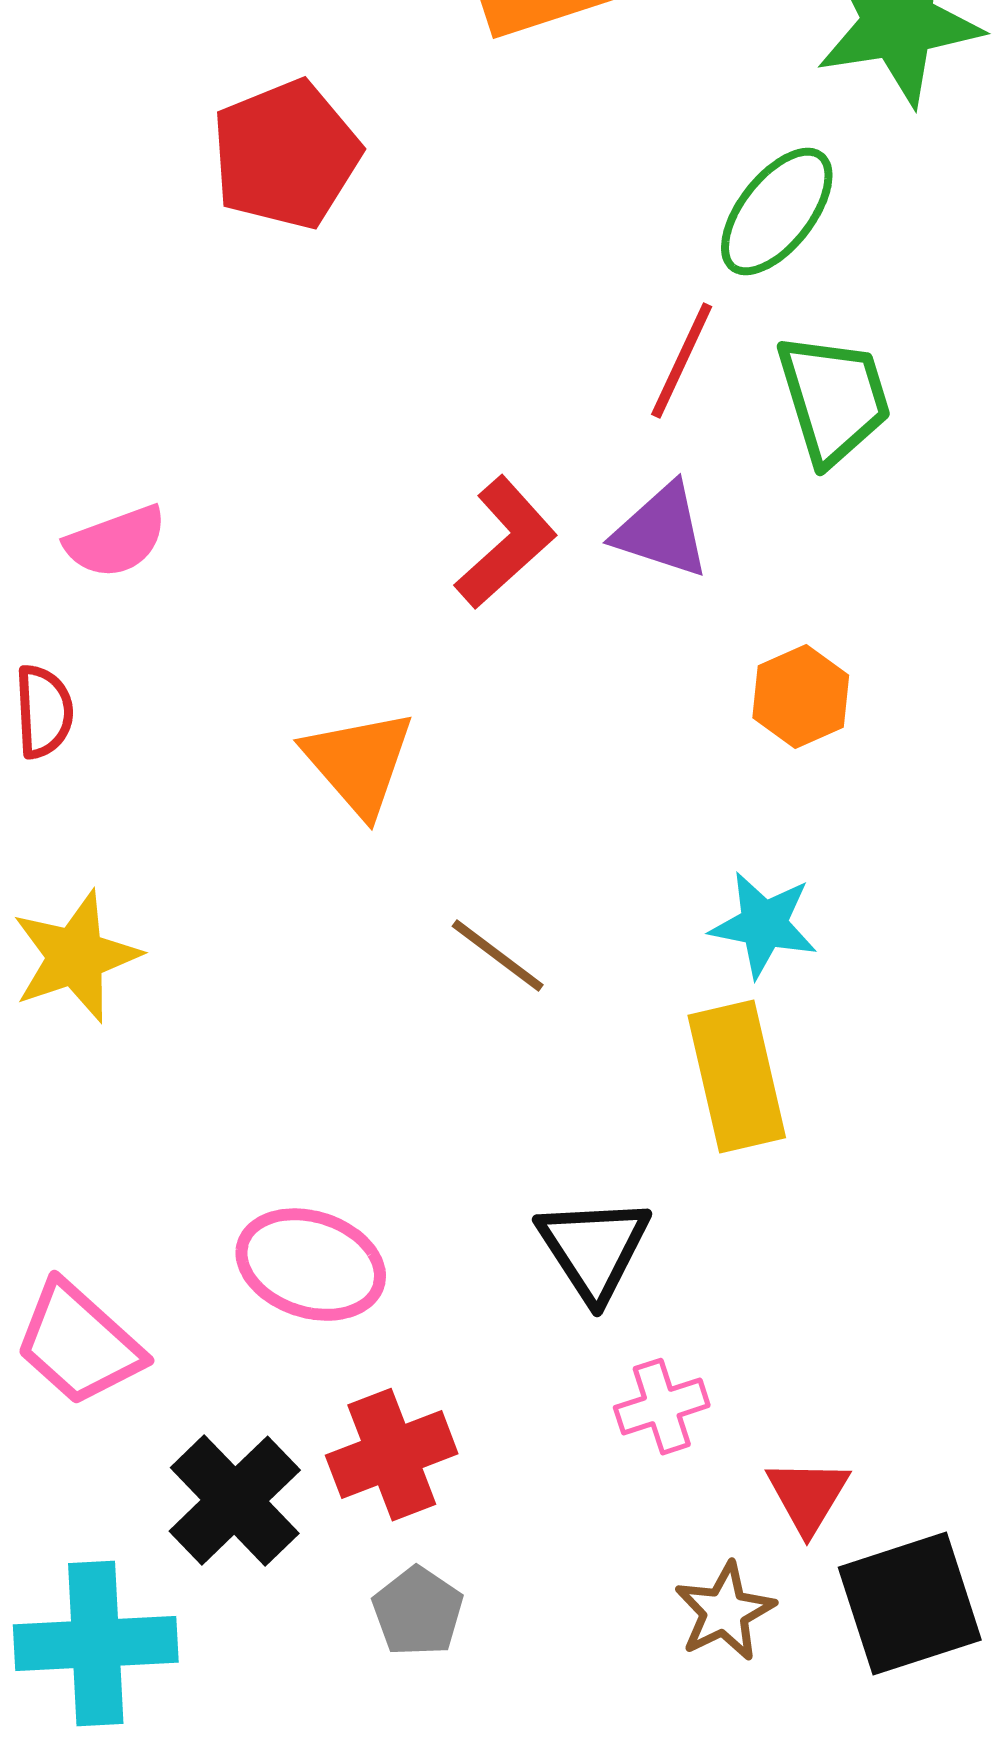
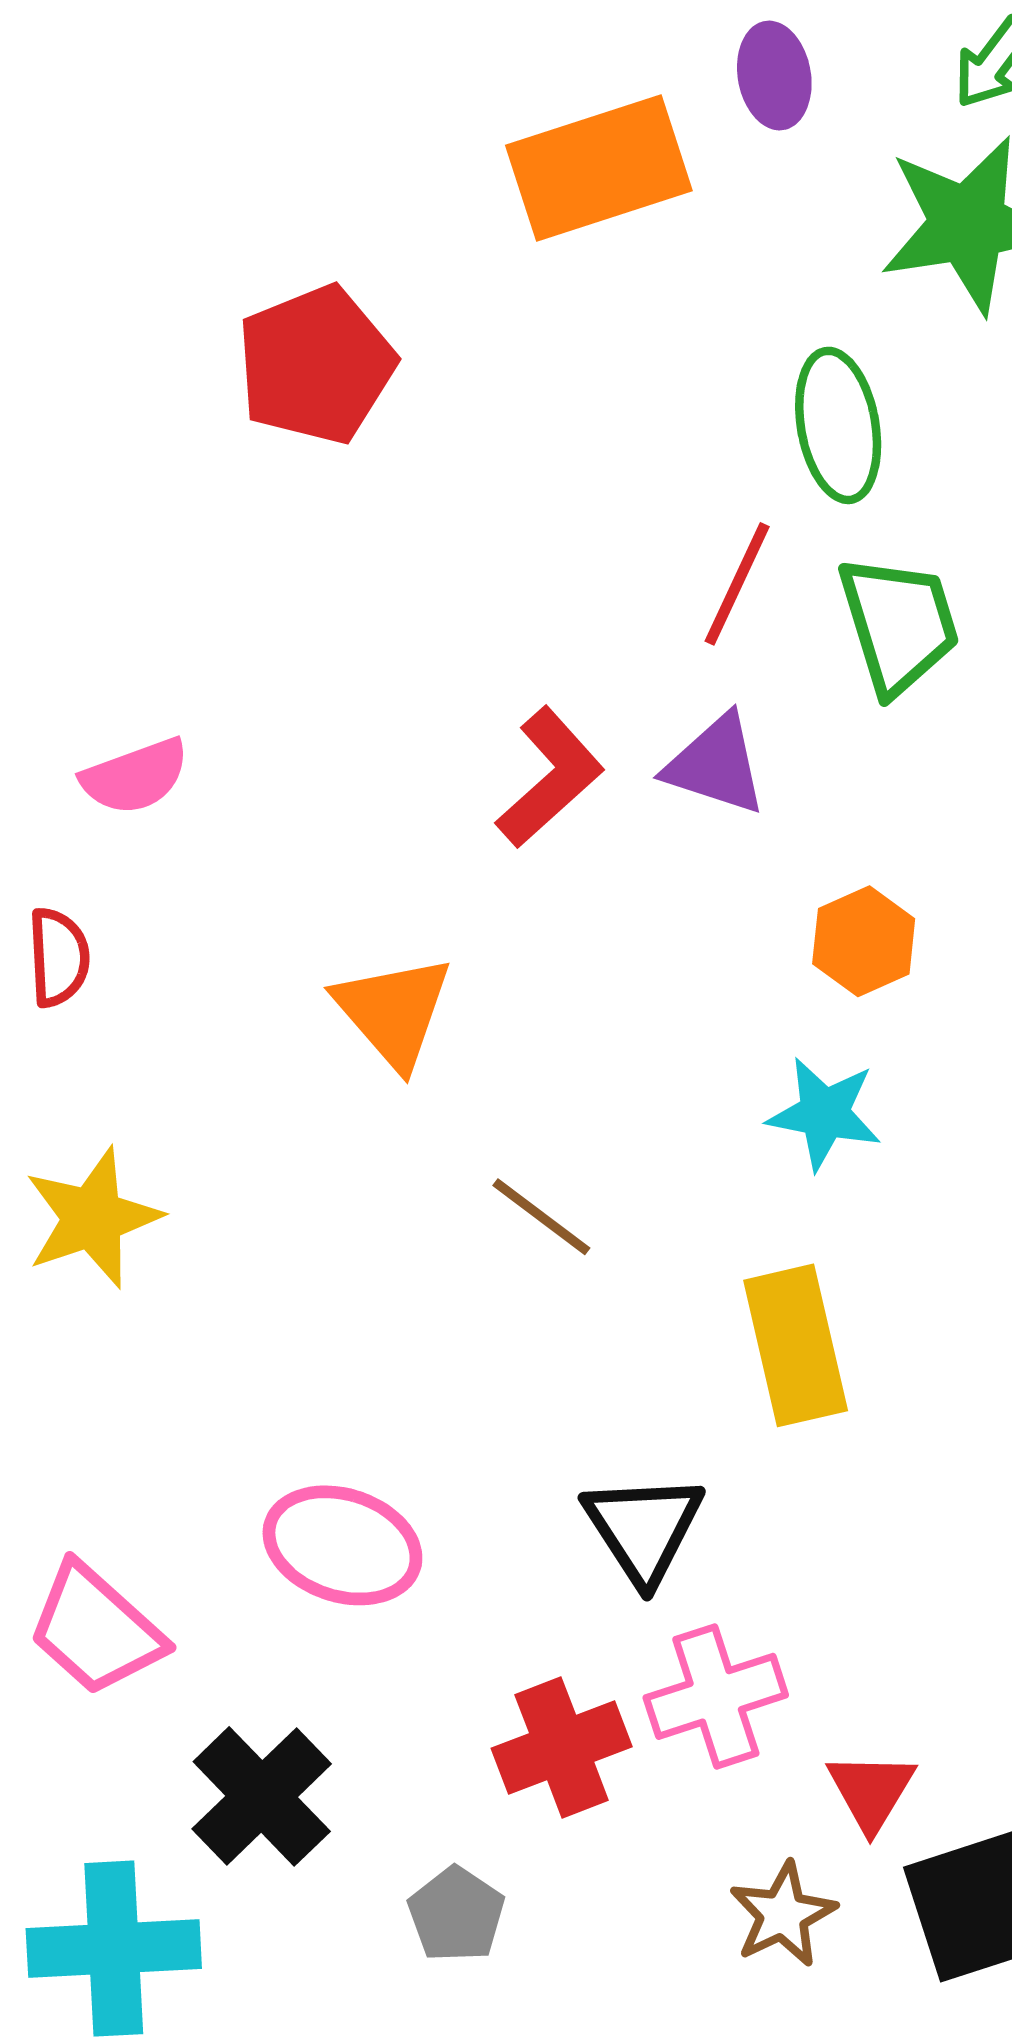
green ellipse: (777, 212) -> (838, 425), turned -48
cyan star: (764, 925) -> (824, 1114), moved
pink cross: (662, 1407) -> (716, 1696), size x1.4
red cross: (392, 1455) -> (562, 1747), moved

